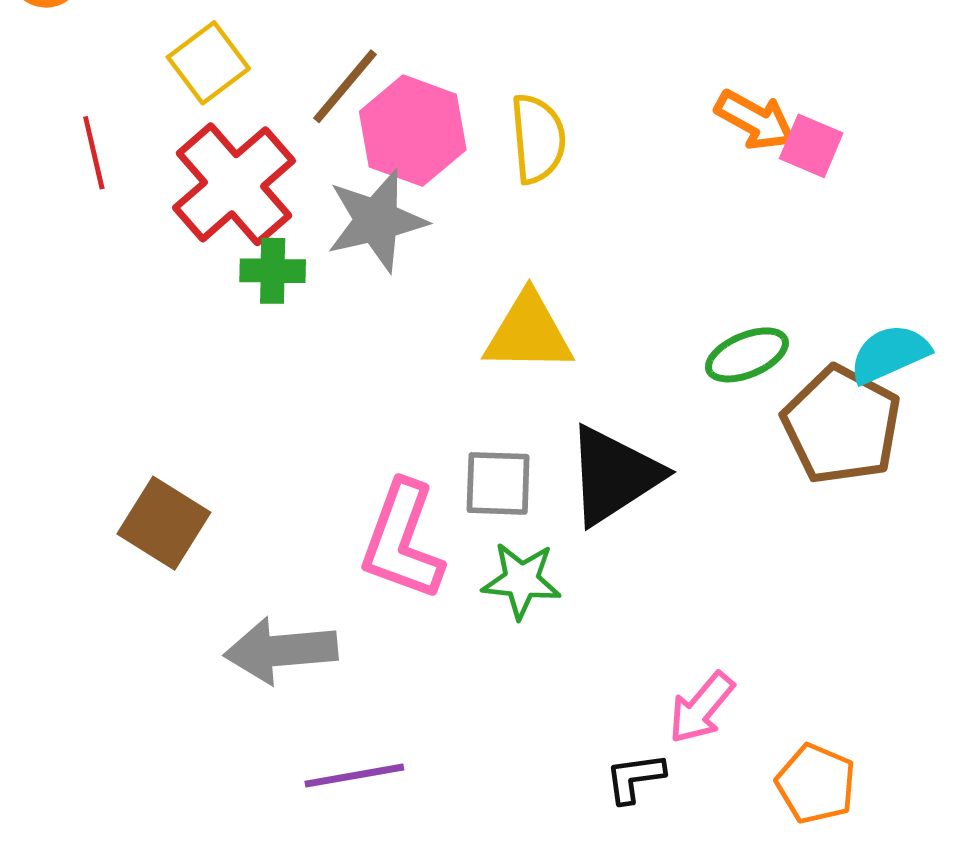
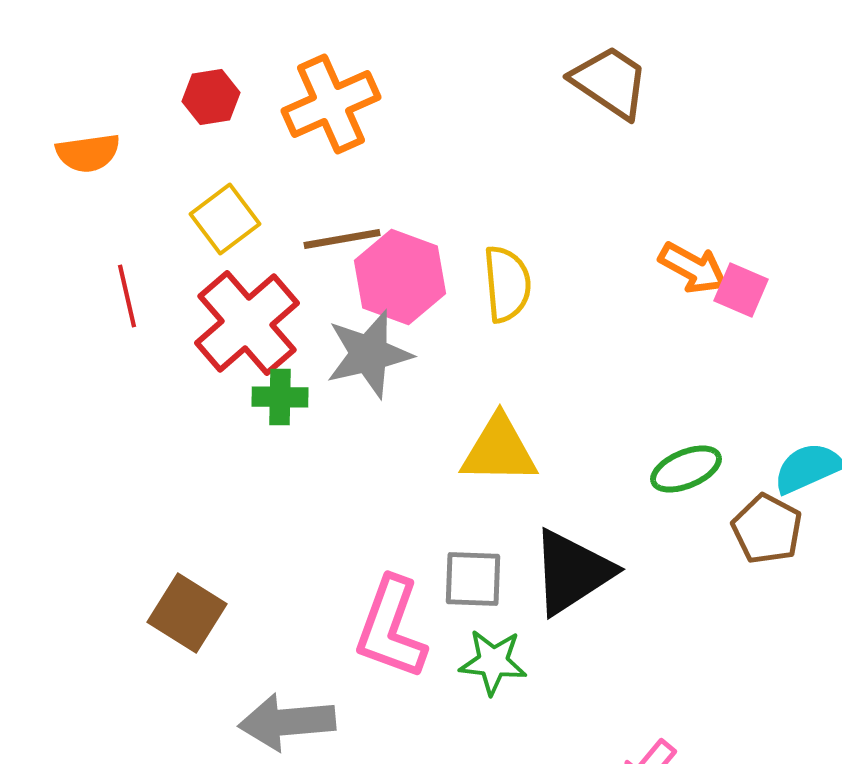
brown line: (345, 86) -> (342, 239), turned 40
brown pentagon: (842, 425) -> (767, 529), size x0.7

